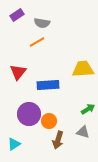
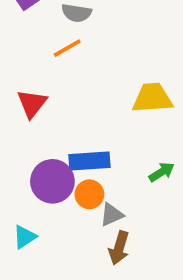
blue rectangle: (48, 85) -> (89, 161), moved
gray triangle: (83, 132) -> (112, 215), moved, turned -40
brown arrow: (58, 140) -> (119, 248), moved

